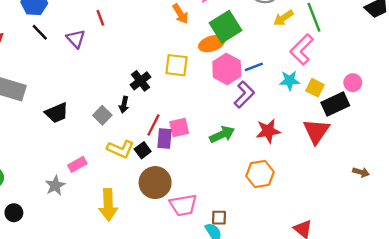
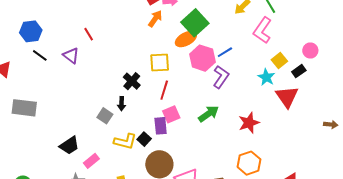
orange arrow: (180, 14) -> (155, 19), turned -102
cyan star: (290, 80) -> (266, 77), moved, turned -30
yellow square: (315, 88) -> (279, 60), turned 35
black rectangle: (335, 104) -> (299, 71), size x0.6
black trapezoid: (57, 113) -> (69, 145), moved
red line: (153, 125) -> (164, 90), moved
red star: (268, 131) -> (249, 123), moved
orange hexagon: (260, 174) -> (249, 163), moved

